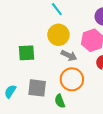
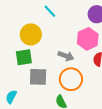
yellow circle: (58, 35) -> (31, 34), moved
gray square: (37, 88) -> (38, 77), moved

